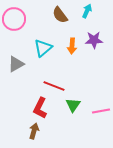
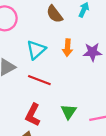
purple star: (94, 40) -> (92, 52), moved
red line: (54, 86) -> (39, 80), moved

